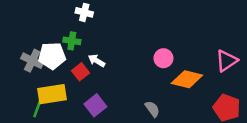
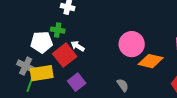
pink circle: (163, 58) -> (132, 44), size x1.6
gray cross: (32, 61) -> (26, 66), moved
red square: (80, 72) -> (65, 55), size x1.6

